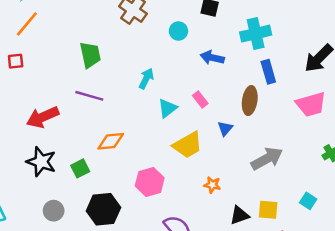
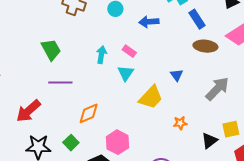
pink rectangle: (200, 100) -> (129, 51), moved
brown ellipse: (250, 101) -> (205, 46), moved, turned -75
pink hexagon: (150, 182) -> (118, 142), moved

